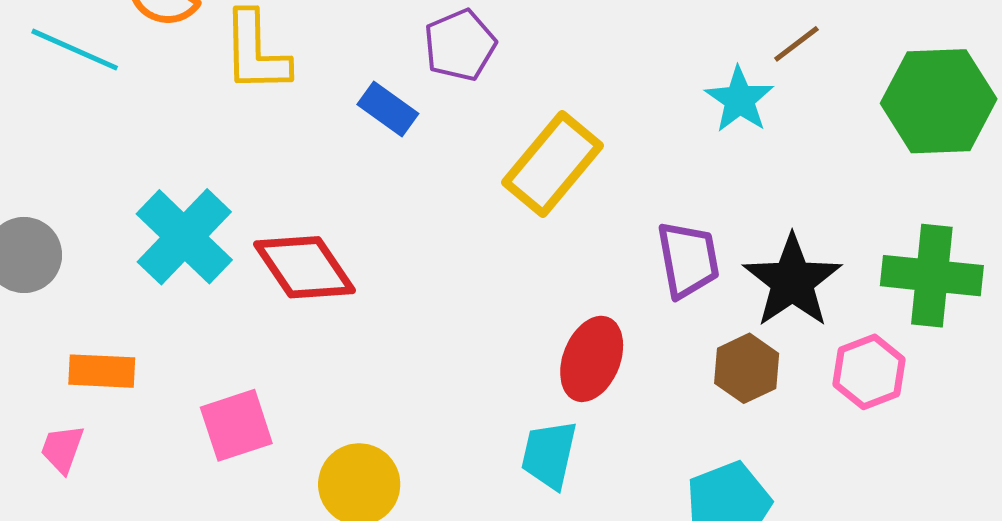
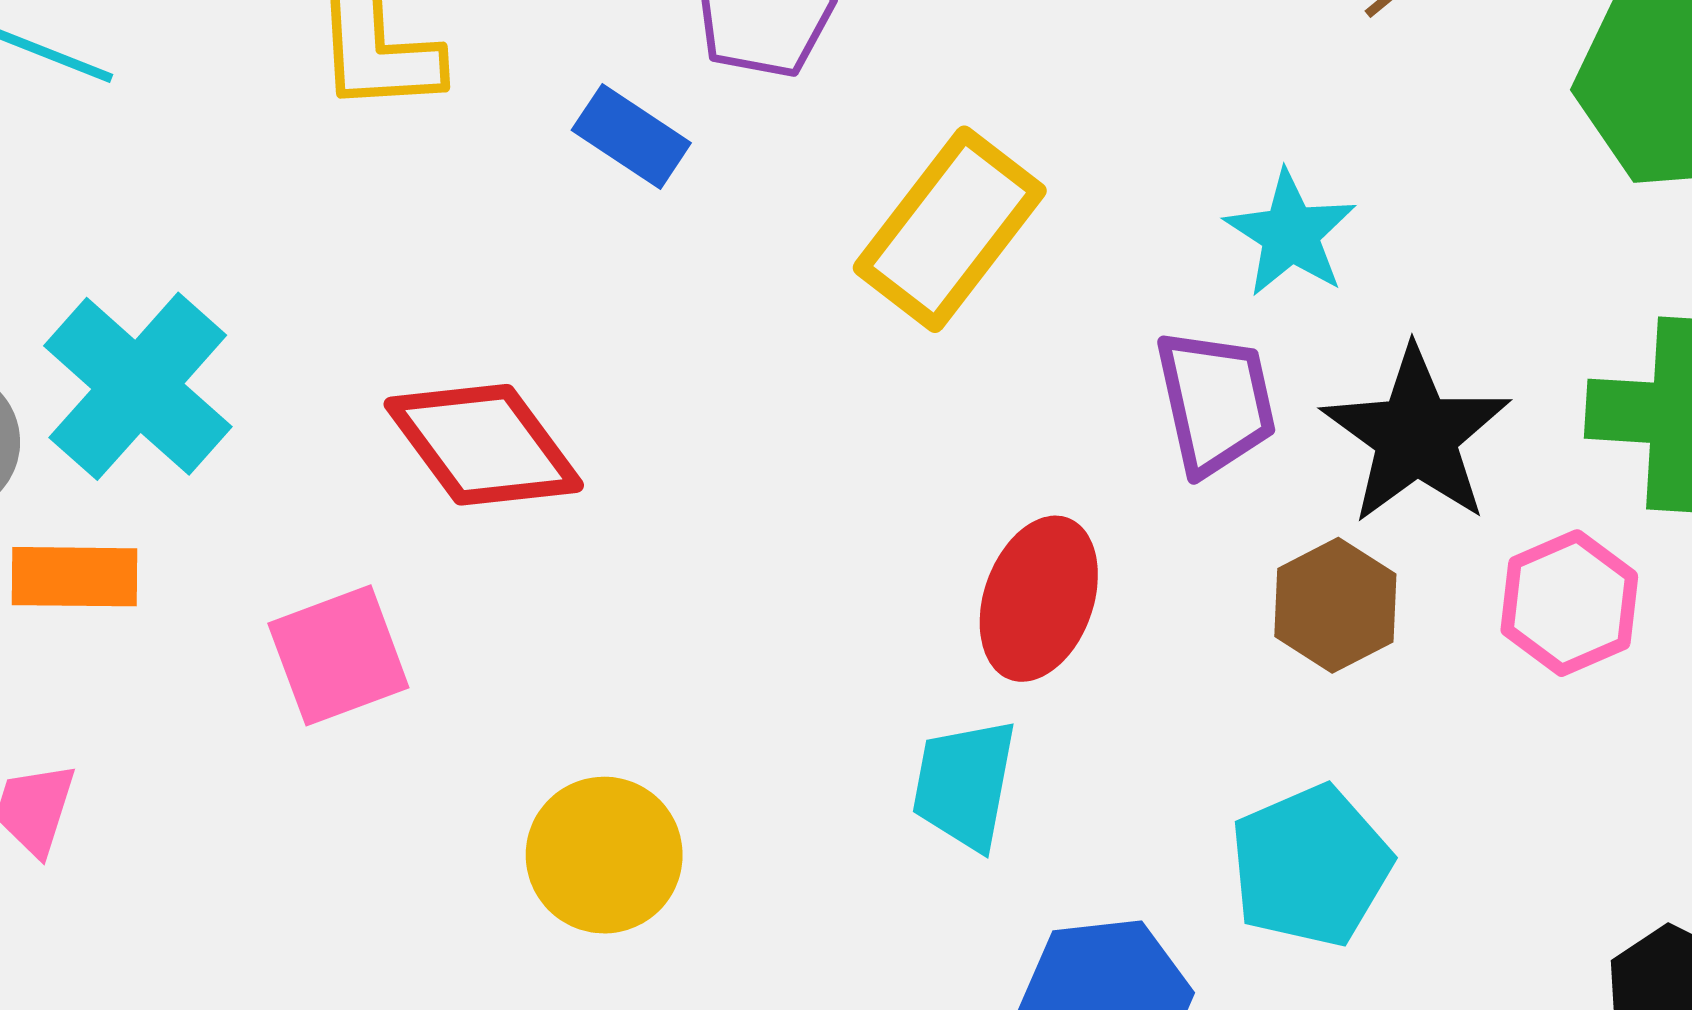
cyan star: (739, 100) -> (1290, 234), moved
cyan cross: (184, 237) -> (138, 386), moved
orange rectangle: (102, 371) -> (75, 577), moved
pink square: (236, 425) -> (338, 655), moved

